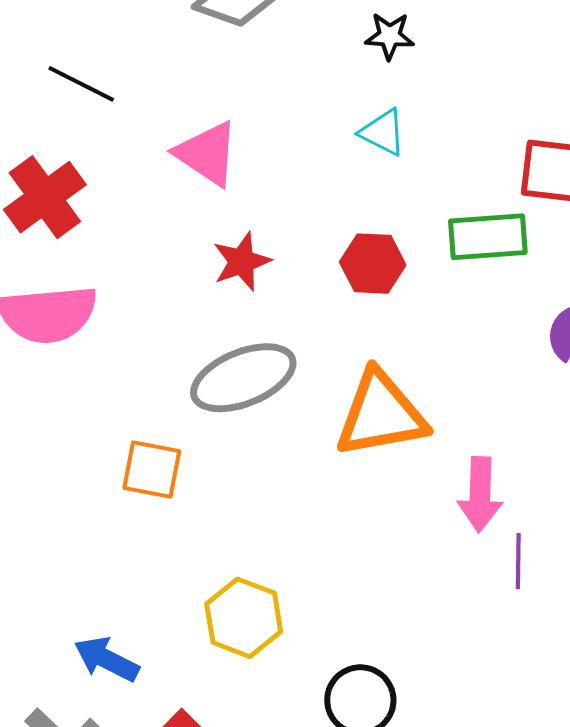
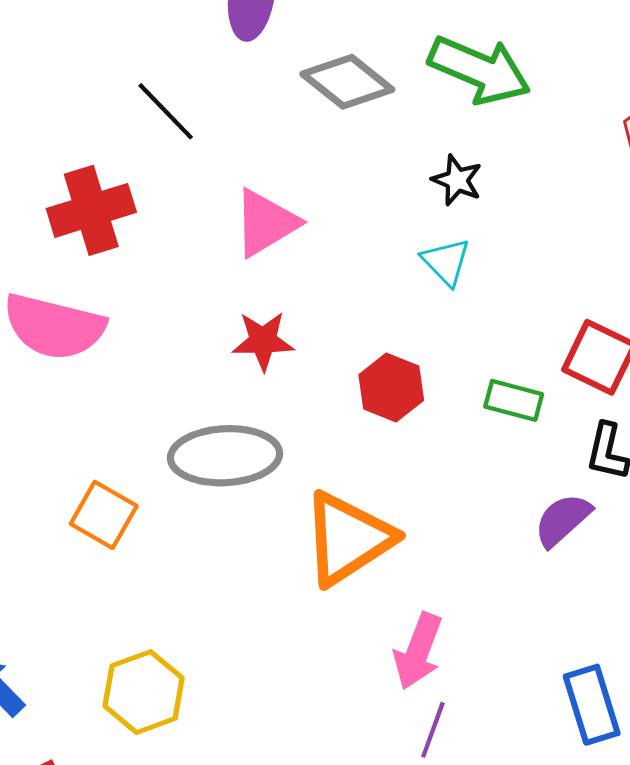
black star: (390, 36) -> (457, 180), moved
pink triangle: (207, 154) -> (266, 223), turned 36
green rectangle: (488, 237) -> (514, 400), size x0.7
orange triangle: (381, 414) -> (348, 538), turned -42

